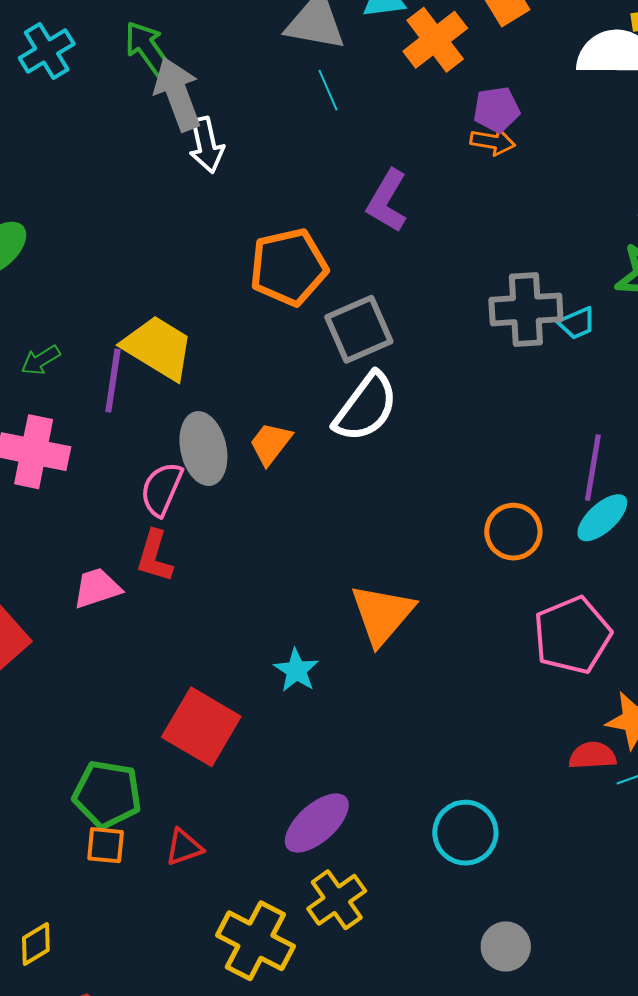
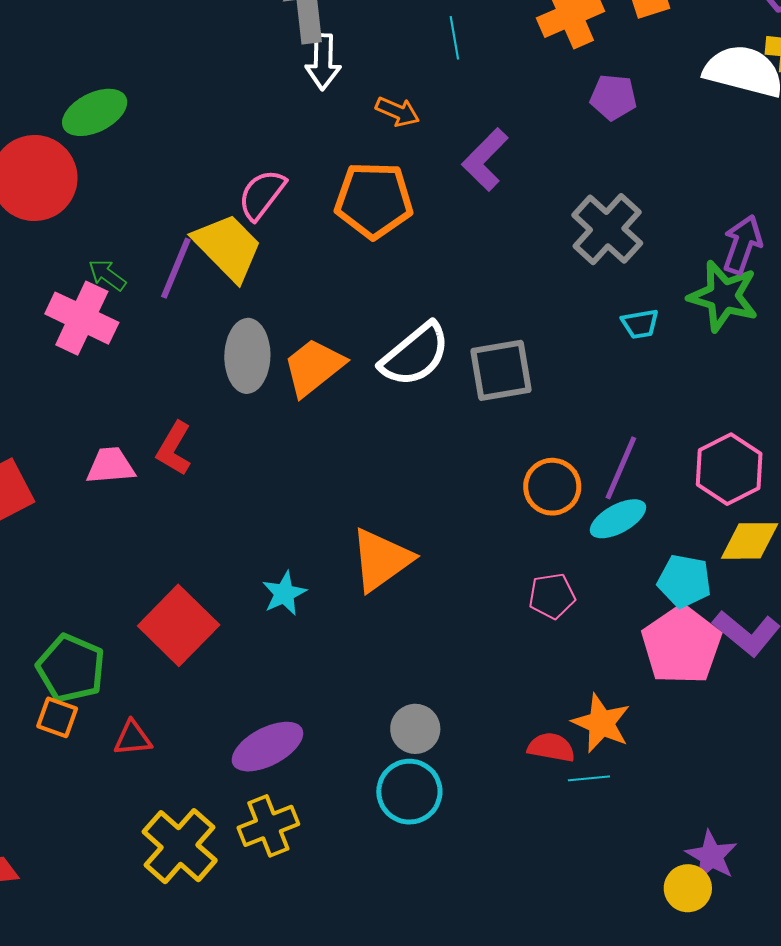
orange arrow: (493, 142) -> (398, 112), moved
gray cross: (526, 309) -> (607, 229), moved, turned 32
gray square: (359, 329) -> (501, 370), moved
green arrow: (41, 360) -> (107, 275), moved, turned 54
orange trapezoid: (271, 443) -> (314, 367), size x1.4
pink semicircle: (162, 489) -> (262, 195), moved
orange circle: (513, 532) -> (552, 487), moved
pink pentagon: (572, 635) -> (552, 596), moved, size x0.6
gray circle: (506, 947) -> (415, 729), moved

